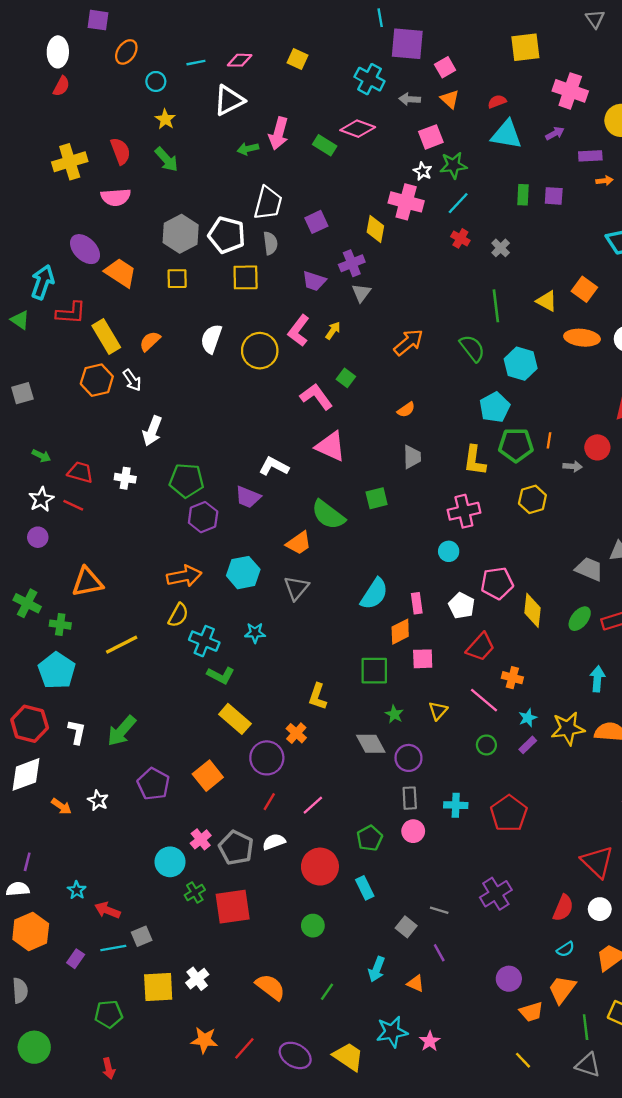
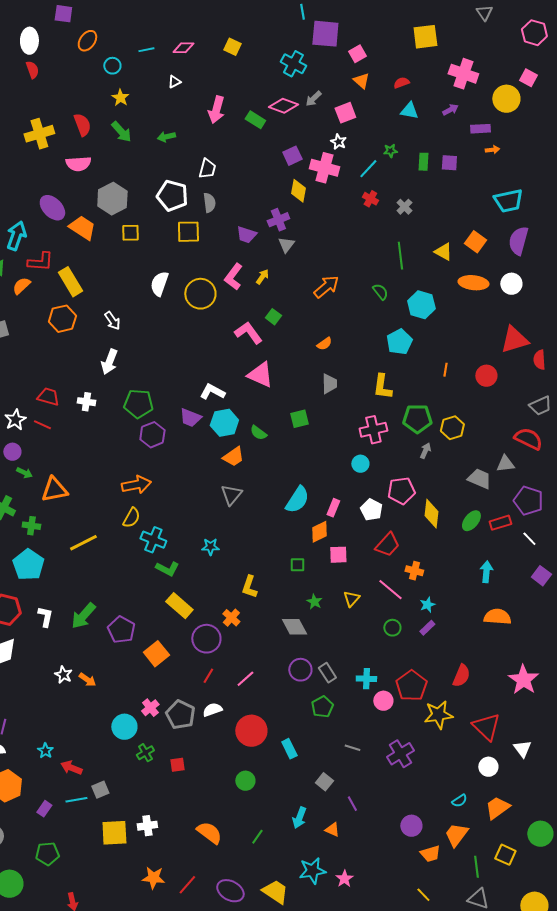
red semicircle: (61, 86) -> (32, 70), turned -48
gray arrow: (410, 99) -> (313, 99), moved, turned -48
white triangle: (229, 100) -> (174, 82), size x0.5
cyan triangle: (506, 135) -> (409, 111), size x0.7
green arrow: (248, 149) -> (166, 137), moved
green star: (453, 165) -> (390, 151), moved, size x0.6
white trapezoid: (268, 203) -> (207, 169), size x0.7
purple square: (316, 222) -> (292, 156), moved
gray hexagon: (181, 234) -> (112, 199), moved
orange semicircle: (150, 341) -> (21, 286), moved
green semicircle: (472, 348) -> (380, 292), size x0.7
white arrow: (132, 380) -> (112, 321), moved
green pentagon: (516, 445) -> (417, 419), moved
green arrow: (41, 456) -> (24, 473), moved
gray arrow: (573, 466) -> (425, 451), moved, turned -70
yellow hexagon: (532, 499) -> (452, 428), moved
green semicircle: (328, 515) -> (258, 433), size x0.6
cyan hexagon: (243, 573) -> (224, 423), moved
pink rectangle: (417, 603) -> (333, 508), turned 30
cyan star: (255, 633) -> (210, 547), moved
green square: (374, 671) -> (297, 565), size x0.6
yellow star: (568, 728) -> (438, 715), moved
purple circle: (408, 758) -> (300, 670), moved
purple pentagon: (153, 784) -> (121, 630), moved
gray rectangle: (410, 798) -> (327, 673), turned -30
orange arrow: (61, 806) -> (87, 680), moved
pink circle: (413, 831) -> (383, 701), moved
green pentagon: (370, 838) -> (322, 707), moved
red square: (233, 907) -> (177, 765), size x0.5
red semicircle: (563, 908) -> (461, 676), moved
gray line: (439, 910) -> (352, 748), moved
white cross: (197, 979) -> (147, 826), turned 30
green pentagon: (109, 1014) -> (47, 854), moved

